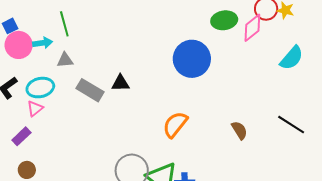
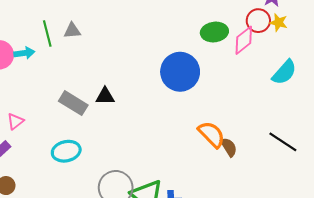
gray triangle: (65, 60) -> (72, 31), moved
cyan ellipse: (40, 88) -> (66, 151), moved
orange semicircle: (175, 124) -> (212, 134), moved, turned 96

